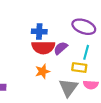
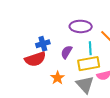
red semicircle: (43, 47) -> (35, 59), moved
yellow rectangle: (79, 68) -> (89, 64), size x1.5

